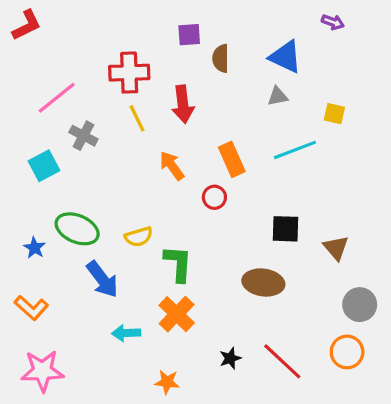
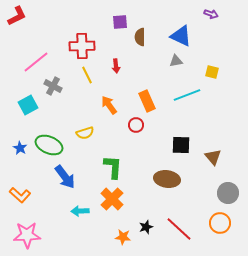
red arrow: (183, 104) -> (116, 66), size x0.6
yellow semicircle: (139, 237) -> (85, 133), moved
blue star: (34, 248) -> (20, 148), moved
orange star: (167, 382) -> (123, 237), moved

